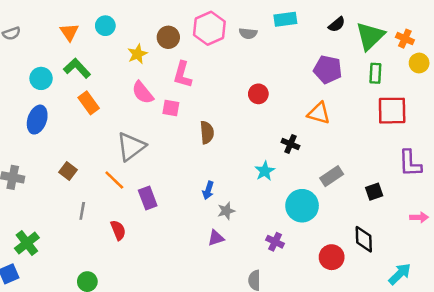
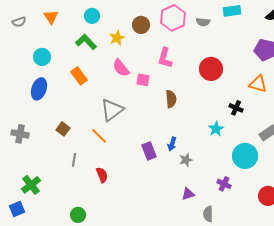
orange triangle: (69, 32) -> (51, 17), moved
green L-shape: (77, 68) -> (86, 42), moved
pink L-shape: (182, 75) -> (165, 58), moved
red circle: (258, 94) -> (211, 69), size x1.5
purple rectangle: (148, 198) -> (149, 151), moved
purple triangle: (216, 238) -> (188, 194), moved

